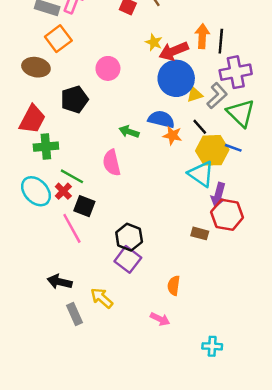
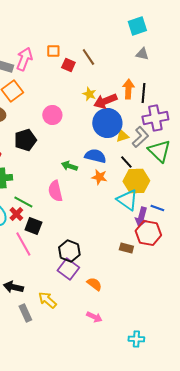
orange star: (172, 135) -> (99, 177), moved
blue line: (233, 148) -> (157, 208), moved
orange semicircle: (174, 286) -> (94, 284), moved, turned 119

